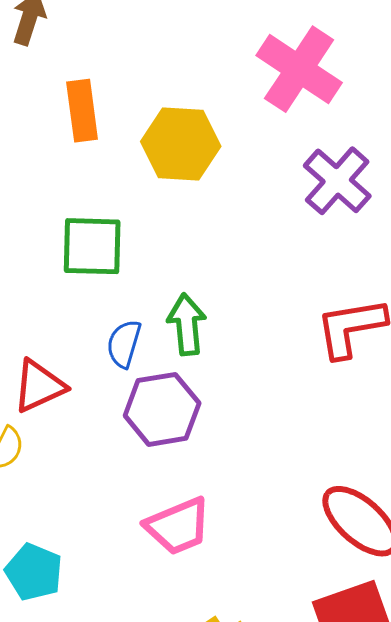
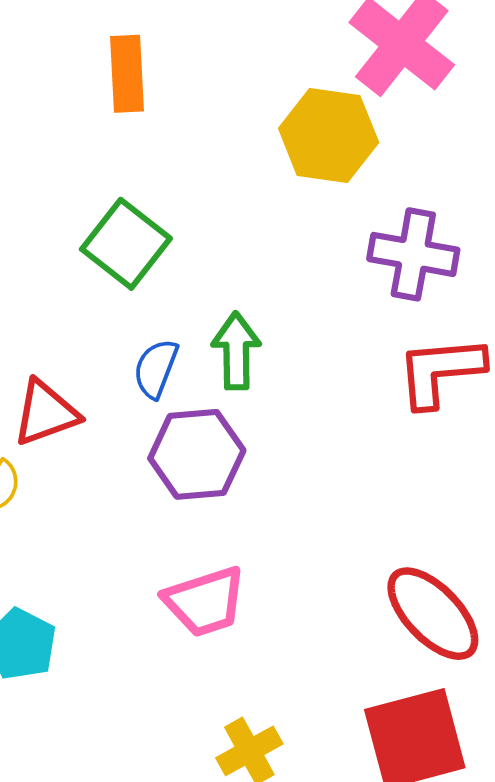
yellow hexagon: (181, 144) -> (329, 135), moved
purple cross: (337, 181) -> (413, 254), moved, turned -36
green square: (92, 246) -> (126, 244), turned 32

